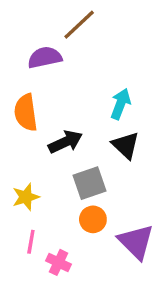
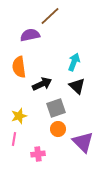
pink line: (31, 242) -> (14, 139), moved
pink cross: (58, 262) -> (38, 154), turned -32

